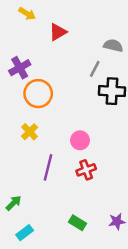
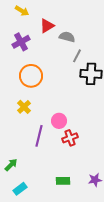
gray semicircle: (113, 46) -> (67, 37), moved
purple cross: (20, 68) -> (21, 42), moved
pink circle: (80, 140) -> (59, 121), moved
green rectangle: (78, 223) -> (63, 181), turned -32

